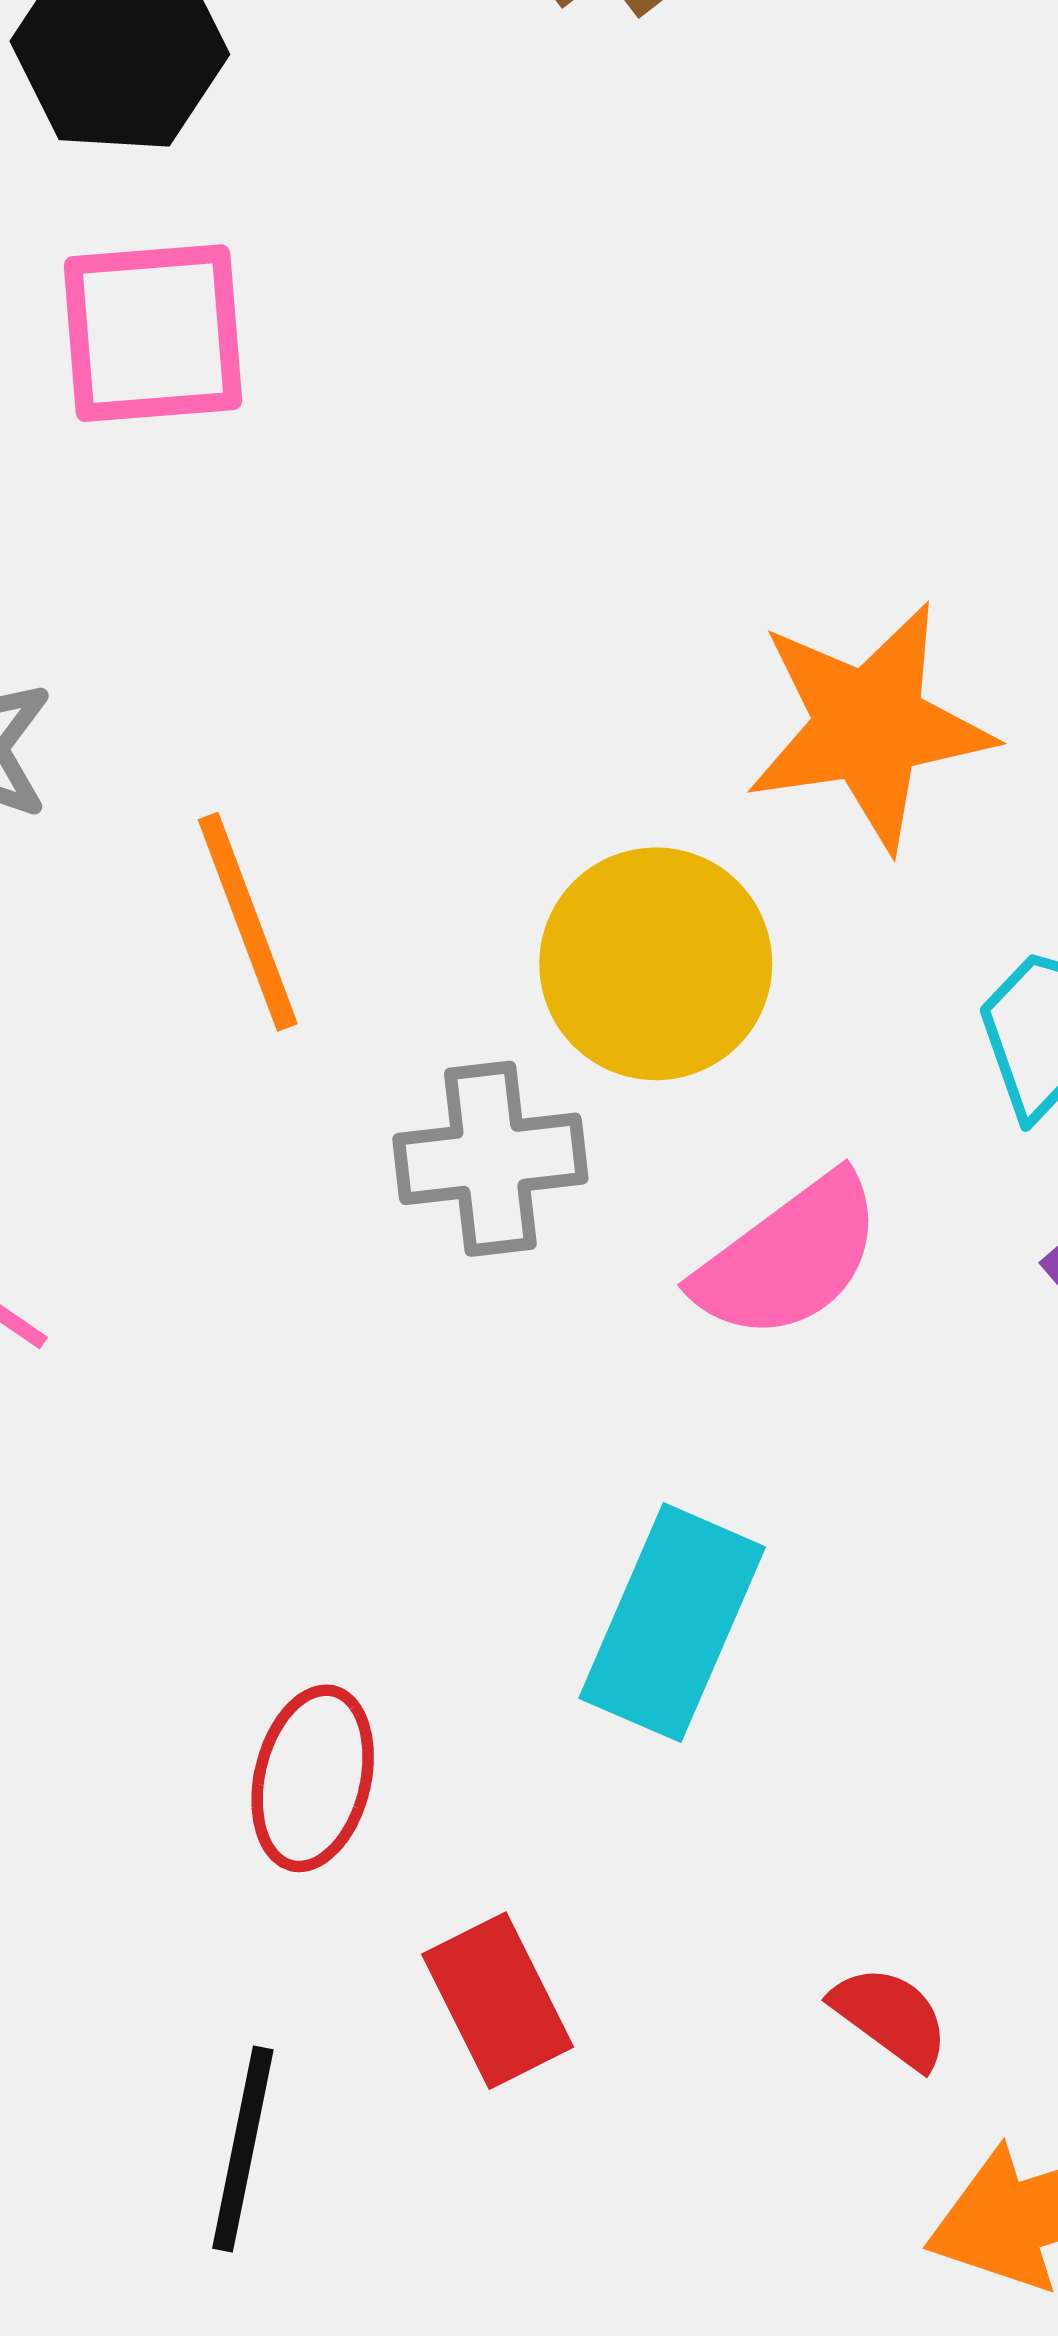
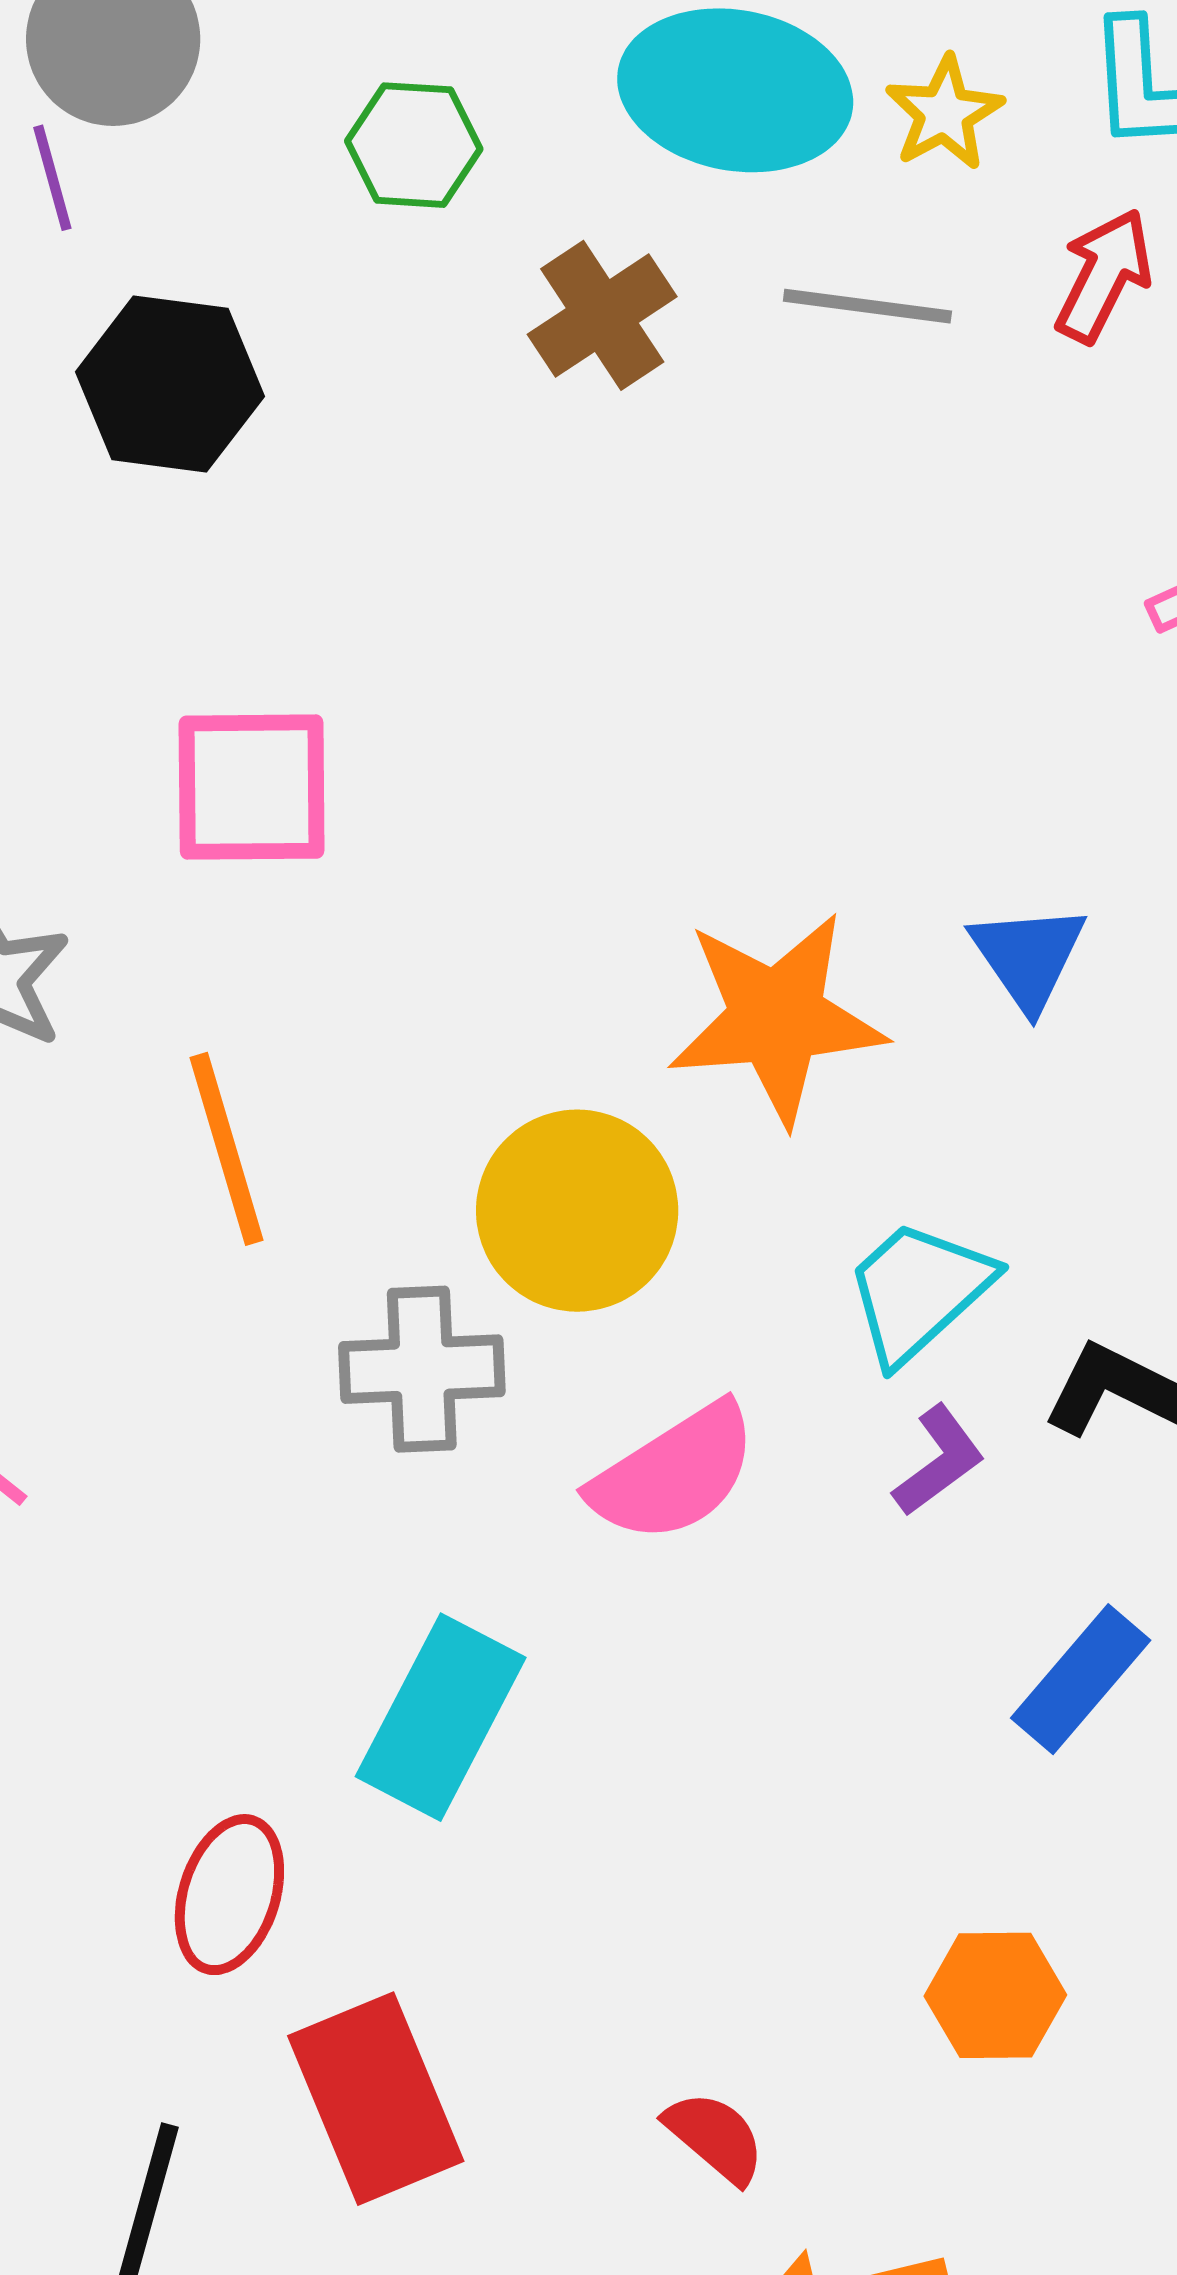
pink square: (153, 333) -> (252, 787), moved
cyan rectangle: (672, 1623) -> (441, 1717), moved
red rectangle: (498, 2001) -> (376, 2099), size x1.4

